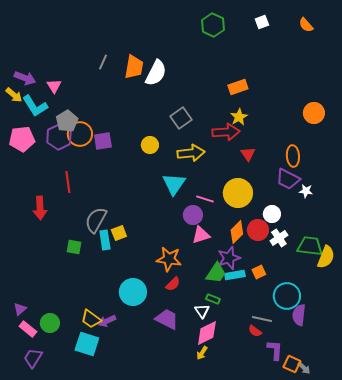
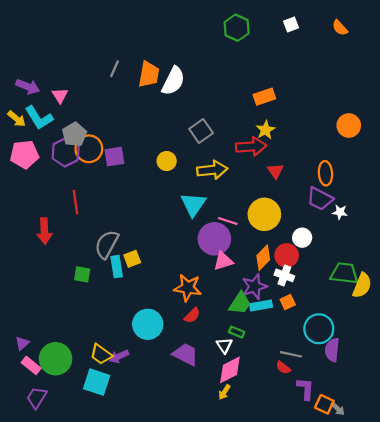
yellow arrow: (14, 95) -> (17, 119), moved
purple circle: (193, 215) -> (214, 239), size x1.5
white cross: (279, 238) -> (284, 275), moved, turned -36
green circle: (50, 323) -> (56, 359), size x1.5

